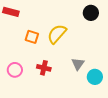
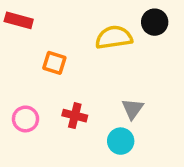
yellow semicircle: (57, 34) -> (114, 37), moved, turned 40
cyan circle: (95, 77) -> (121, 141), moved

